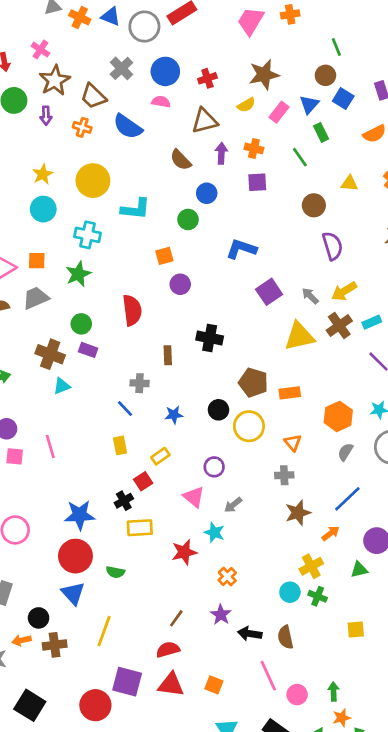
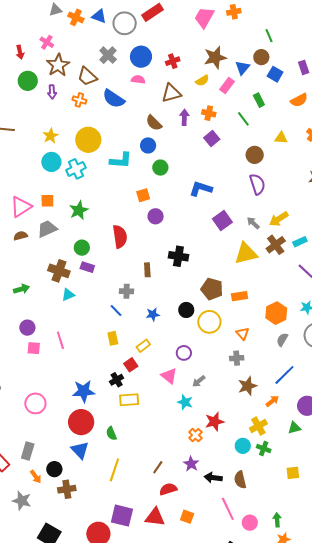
blue triangle: (309, 104) -> (242, 68), moved
purple square: (257, 182) -> (212, 138), turned -35
blue circle: (207, 193) -> (148, 145), moved
cyan cross: (87, 235) -> (76, 169), moved, turned -36
purple semicircle: (333, 246) -> (257, 184), moved
red star: (184, 552) -> (215, 422), moved
green semicircle: (115, 572) -> (111, 433), turned 56
yellow line: (104, 631) -> (114, 470), moved
orange arrow: (22, 640) -> (36, 477), moved, turned -112
red semicircle: (168, 650) -> (168, 489), moved

